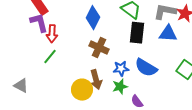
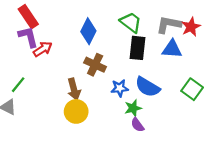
red arrow: (52, 34) -> (43, 49), turned -126
green line: (50, 57) -> (18, 85), moved
brown arrow: (96, 80) -> (74, 89), moved
green star: (120, 87) -> (133, 108), moved

